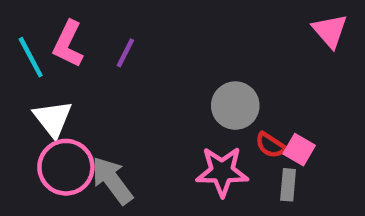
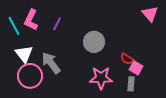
gray circle: (235, 106) -> (94, 42), moved
red semicircle: (270, 145) -> (127, 59), moved
gray arrow: (112, 180) -> (51, 63), moved

